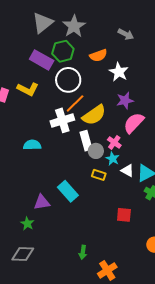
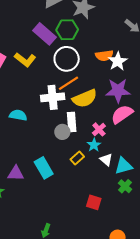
orange semicircle: (98, 55) -> (104, 56), moved
purple star: (125, 101) -> (118, 91), size x1.4
gray circle: (96, 151) -> (62, 132), moved
yellow rectangle: (99, 175) -> (77, 158), turned -72

